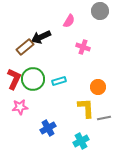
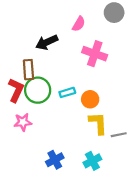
brown rectangle: (25, 47) -> (28, 70), moved, turned -54
pink cross: (83, 47) -> (95, 54), size x1.5
orange circle: (98, 87) -> (90, 99), moved
blue cross: (48, 128) -> (55, 160), moved

